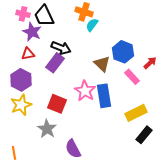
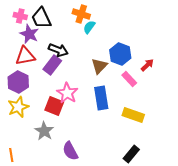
red triangle: (28, 54) -> (25, 56), size x1.5
brown triangle: (102, 64) -> (99, 66), turned 30
pink star: (85, 91) -> (67, 93), moved
yellow rectangle: (136, 113) -> (133, 115), turned 45
black rectangle: (144, 135) -> (131, 154), moved

